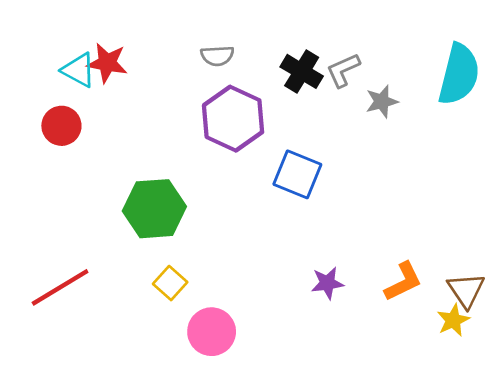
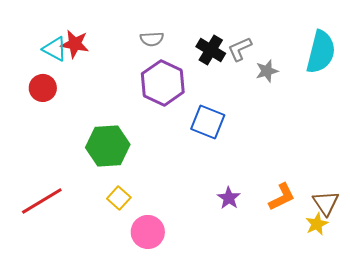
purple star: (327, 283) -> (229, 198), turned -30

